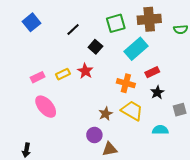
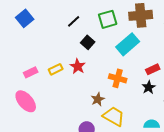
black line: (73, 29) -> (74, 21), moved
red rectangle: (152, 72) -> (153, 69), moved
pink ellipse: (46, 107) -> (26, 101), moved
yellow trapezoid: (132, 111) -> (114, 116), moved
brown star: (106, 114) -> (98, 99), moved

